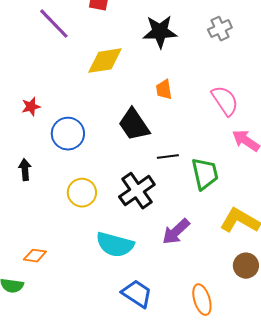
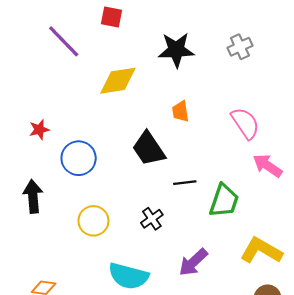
black arrow: (25, 170) -> (33, 196), size x1.4
green trapezoid: (205, 174) -> (224, 201), turned 32
black cross: (137, 191) -> (152, 219), size x0.6

